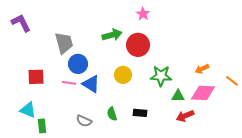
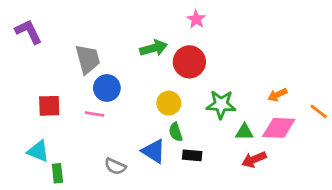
blue triangle: (91, 84) -> (154, 151), moved
green semicircle: (112, 114) -> (176, 132), moved

